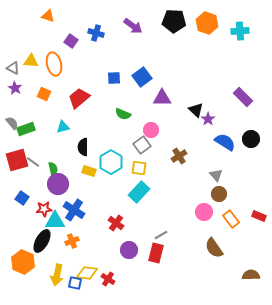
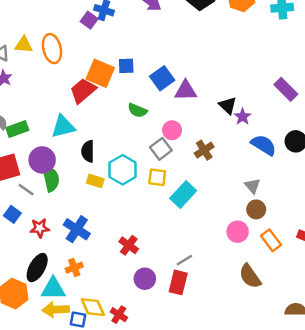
purple square: (71, 41) -> (89, 20), moved
blue square: (142, 77) -> (162, 78), moved
orange square: (44, 94) -> (100, 73), moved, size x1.6
cyan triangle: (63, 127) -> (63, 127), size x1.5
brown cross: (179, 156) -> (204, 150), moved
gray line: (33, 162) -> (26, 190), moved
green semicircle: (53, 169) -> (51, 178), size x1.5
purple circle: (58, 184) -> (42, 160), moved
cyan rectangle: (139, 192) -> (183, 195), moved
cyan triangle: (55, 221) -> (53, 289), moved
yellow diamond: (87, 273) -> (93, 307), turned 60
yellow arrow: (57, 275) -> (56, 310), turned 75

